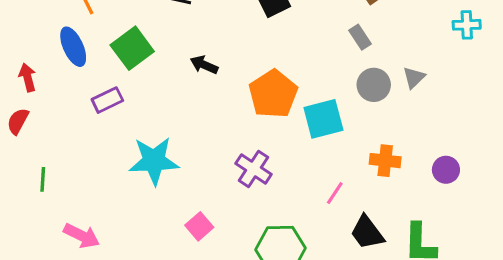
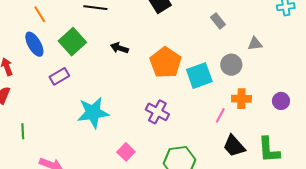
gray triangle: (414, 78) -> (255, 44), turned 42
gray circle: (374, 85) -> (231, 65), moved
pink line: (335, 193) -> (220, 115), moved

